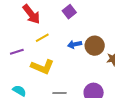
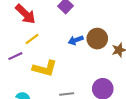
yellow line: (42, 38) -> (32, 39), moved

